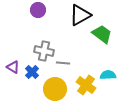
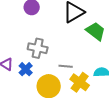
gray line: (63, 63) -> (66, 66), moved

